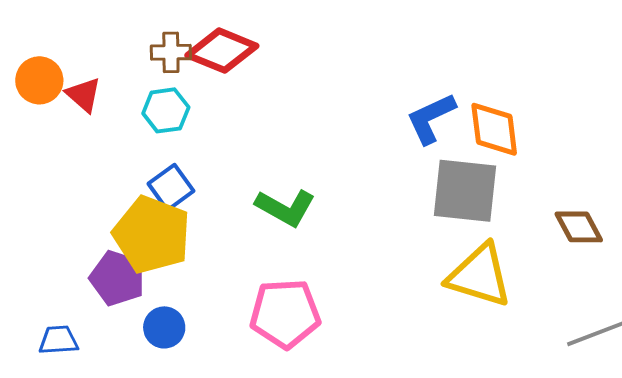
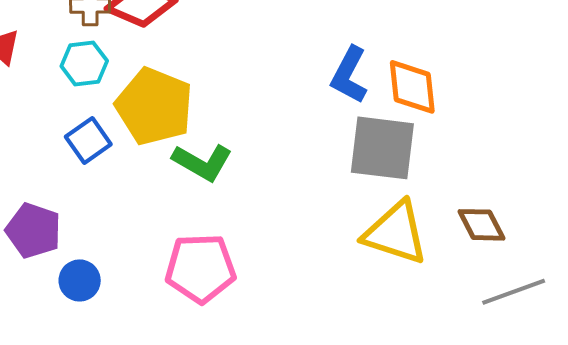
blue L-shape: (431, 118) -> (349, 75), turned -38
brown diamond: (579, 227) -> (481, 225), moved
yellow pentagon: (152, 235) -> (154, 106), moved

